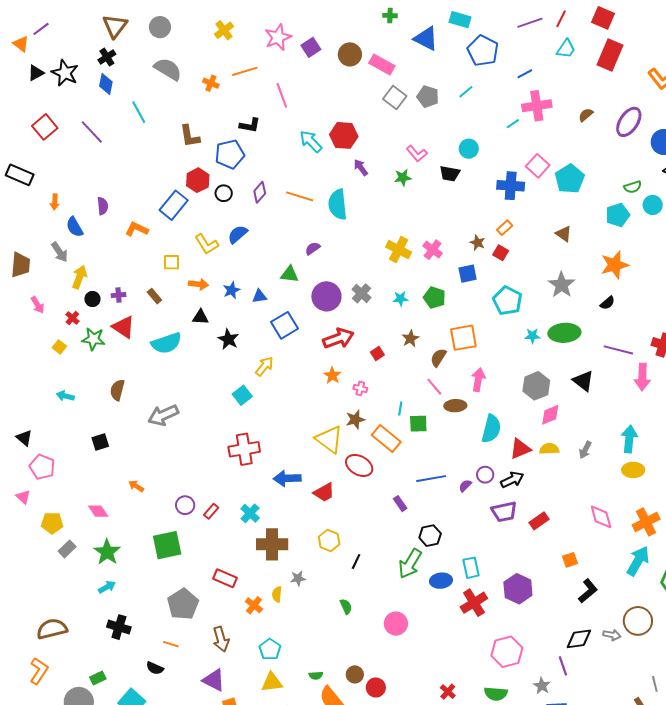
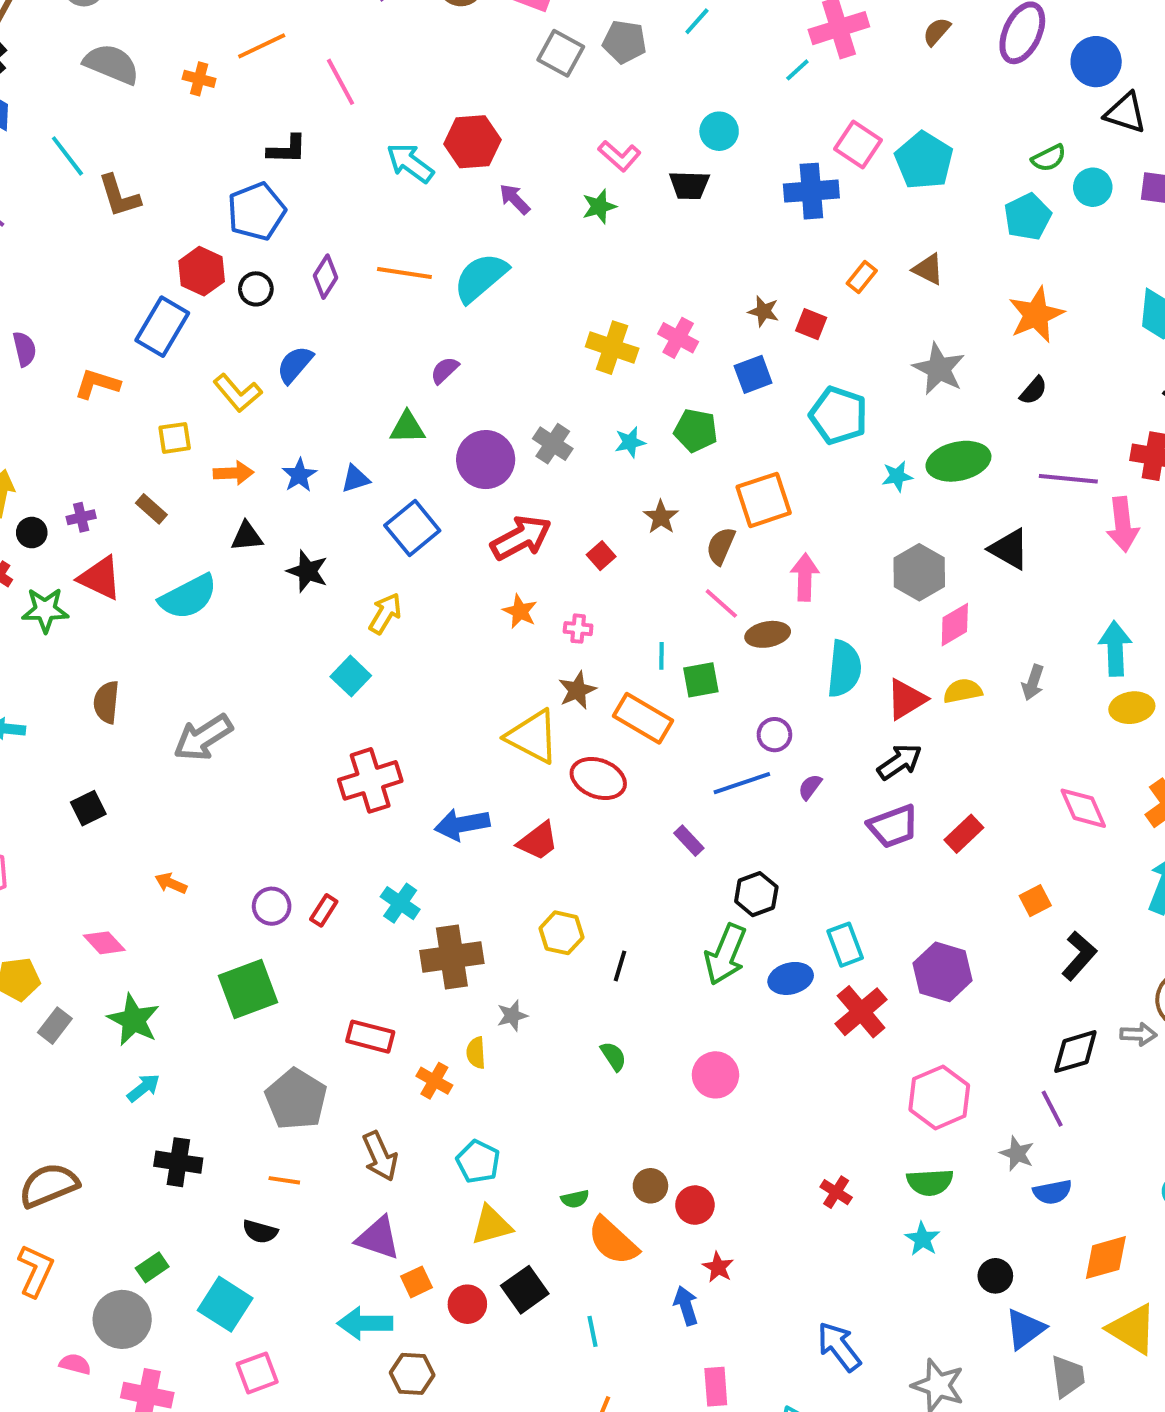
brown L-shape: (190, 136) -> (119, 196), moved
cyan semicircle: (338, 204) -> (481, 278), turned 64
orange rectangle: (505, 228) -> (862, 277), moved
purple circle: (485, 475) -> (774, 735), moved

